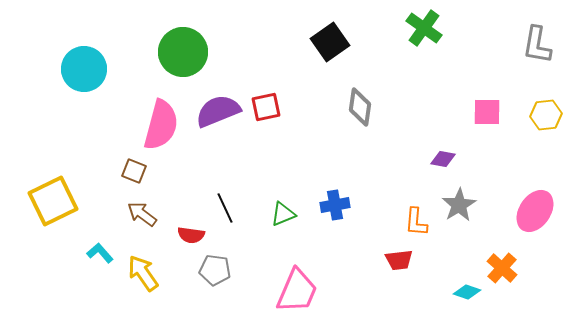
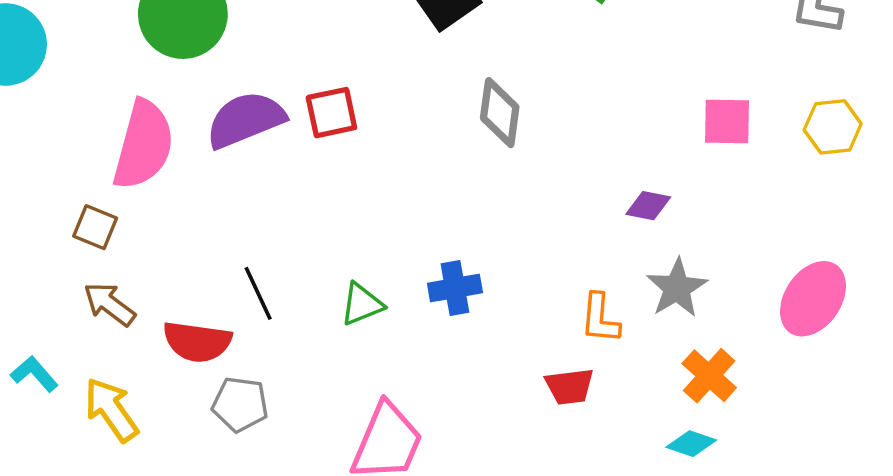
red semicircle: (191, 235) -> (197, 342), size x1.4
orange cross: (502, 268) -> (709, 376), moved

